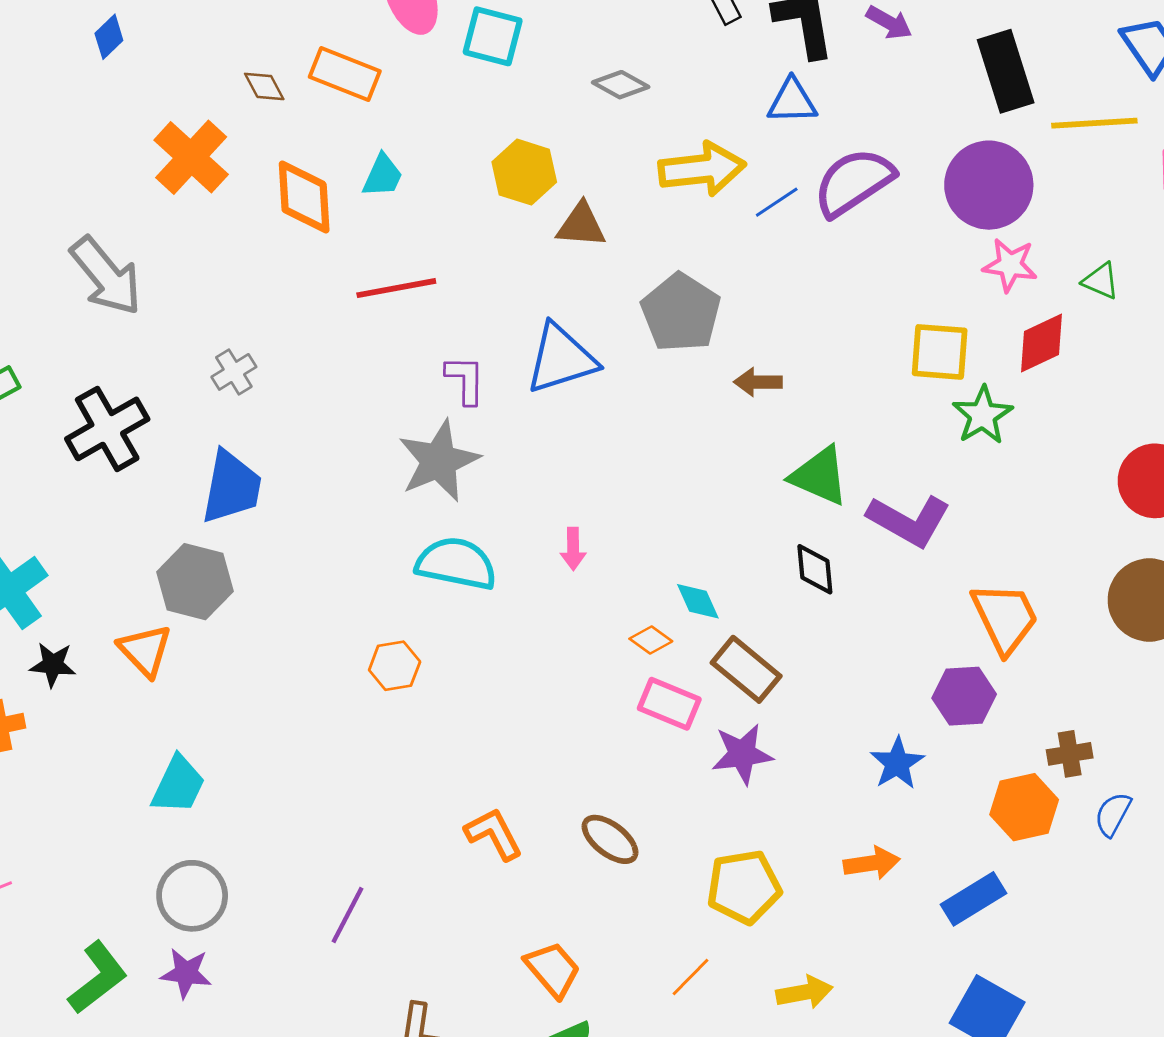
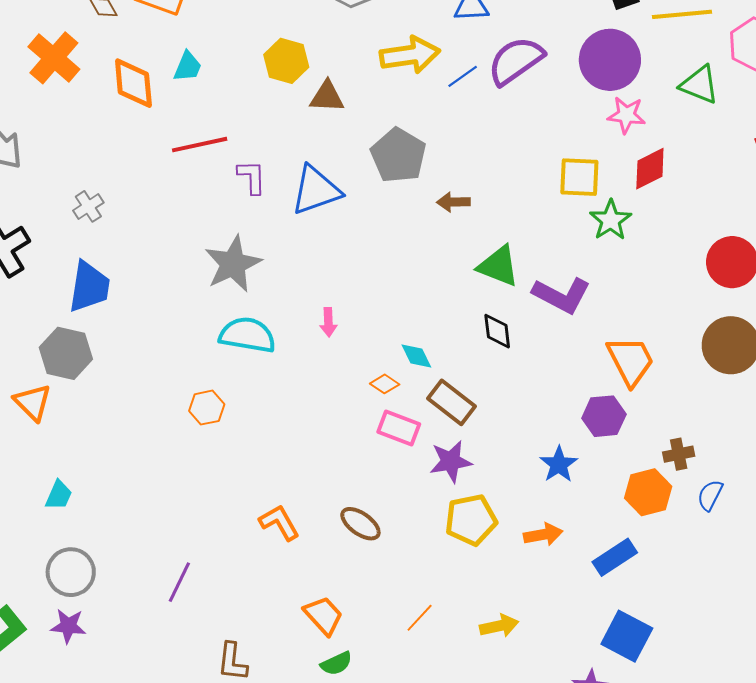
green triangle: (1101, 281) -> (700, 85), moved, size x1.5
purple L-shape: (465, 380) -> (252, 177), moved
cyan trapezoid: (178, 785) -> (59, 495), size x0.7
yellow pentagon: (744, 887) -> (471, 520), moved

